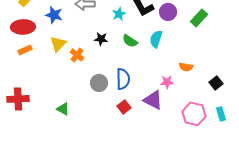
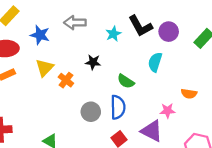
green semicircle: (130, 41) -> (126, 81), moved

